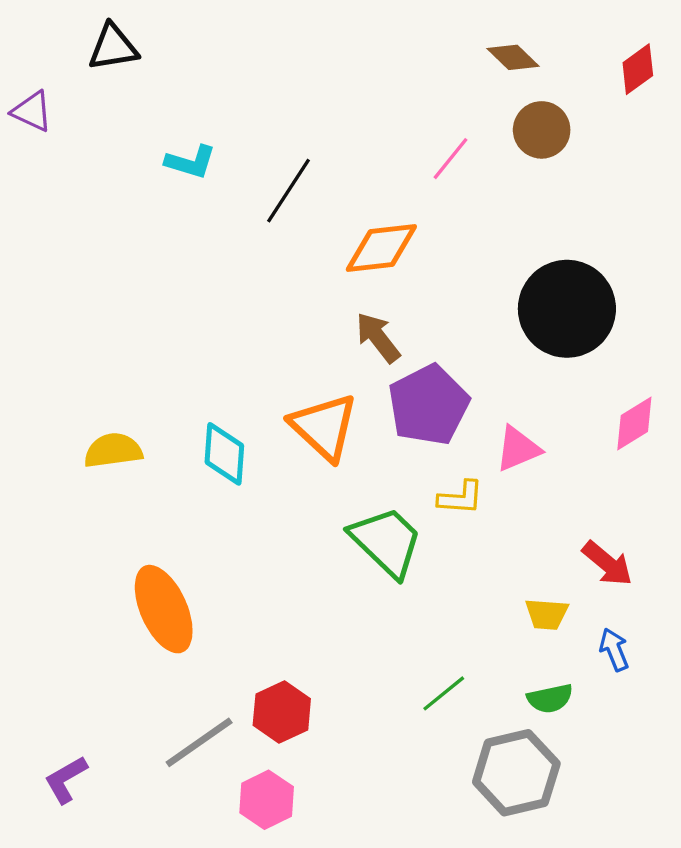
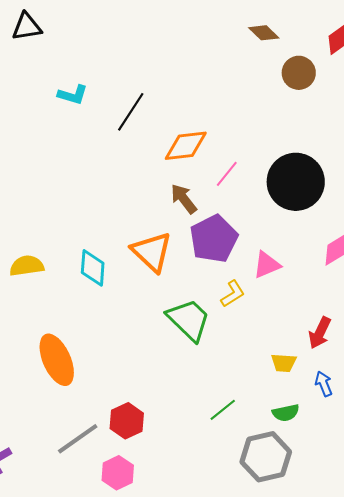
brown circle: (542, 130) -> (299, 73), moved
pink line: (450, 159) -> (227, 174), moved
yellow L-shape: (461, 498) -> (233, 294), turned -36
red arrow: (607, 564) -> (320, 333), turned 76

